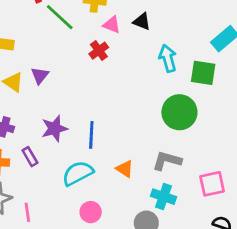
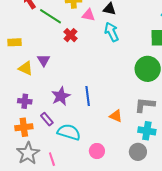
red cross: (99, 51) -> (71, 35), moved
cyan arrow: (168, 58) -> (112, 32), moved
cyan semicircle: (78, 173) -> (69, 132), moved, turned 55

